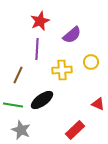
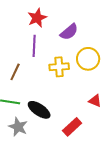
yellow circle: (91, 62) -> (88, 59), size x1.5
black ellipse: (42, 100) -> (39, 110), moved, turned 70

